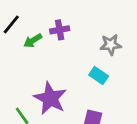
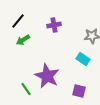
green arrow: (33, 41) -> (23, 40), moved

